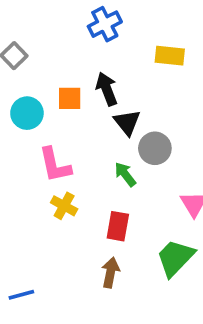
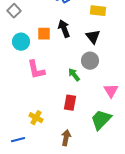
black triangle: (127, 122) -> (93, 37), moved
yellow cross: (64, 206) -> (36, 118), moved
brown arrow: (110, 273) -> (66, 138), moved

